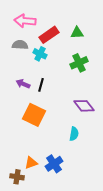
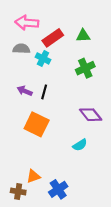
cyan semicircle: (74, 134) -> (80, 145), turned 48
blue cross: (54, 164) -> (58, 189), moved

